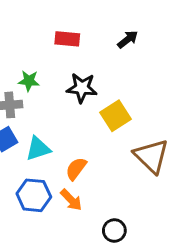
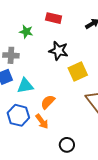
green star: (29, 81) -> (26, 32), moved

